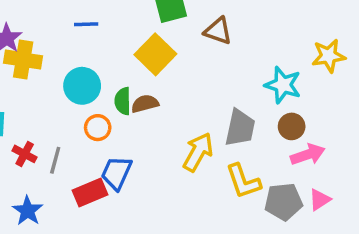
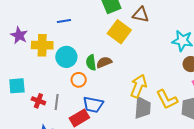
yellow square: (155, 54) -> (119, 32), moved
yellow cross: (23, 60) -> (42, 45), moved
gray trapezoid: (240, 128) -> (143, 108), moved
blue trapezoid: (117, 173) -> (93, 105), turned -95

